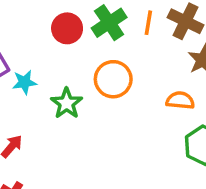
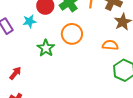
cyan star: (24, 82) -> (29, 21), moved

